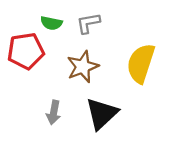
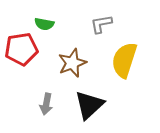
gray L-shape: (88, 23) -> (101, 24), moved

